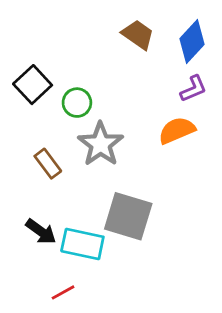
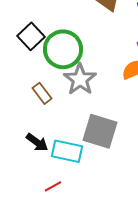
green circle: (77, 103) -> (63, 49), size x1.8

